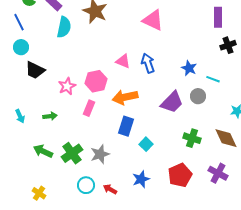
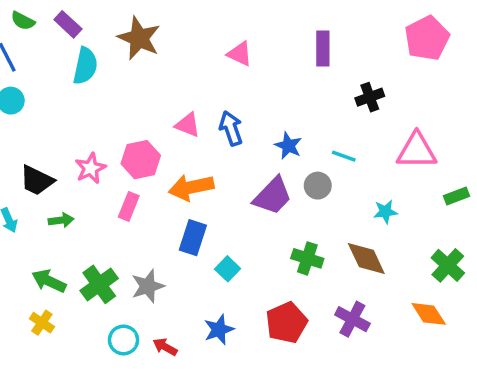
purple rectangle: (218, 17) -> (323, 49), moved
pink triangle: (153, 20) -> (240, 54), size x0.7
blue star: (189, 68) -> (288, 146), moved
black trapezoid: (35, 70) -> (37, 180), moved
yellow cross: (39, 193) -> (42, 323), moved

